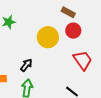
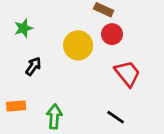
black arrow: (26, 65) -> (33, 66), moved

